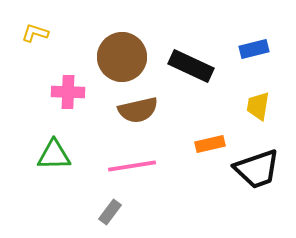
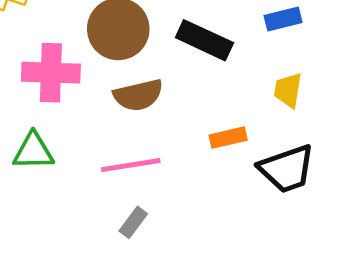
pink cross: (68, 92) -> (51, 73), size x1.4
gray rectangle: (110, 212) -> (133, 222), moved

